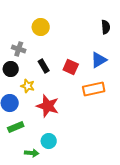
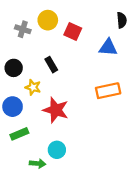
gray cross: (19, 49) -> (23, 29), moved
blue triangle: (99, 60) -> (108, 47), moved, turned 36
red square: (71, 67) -> (73, 32), moved

